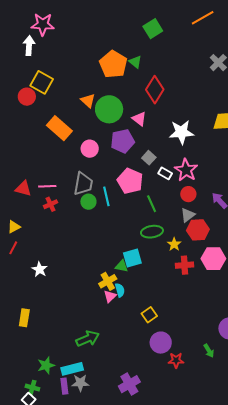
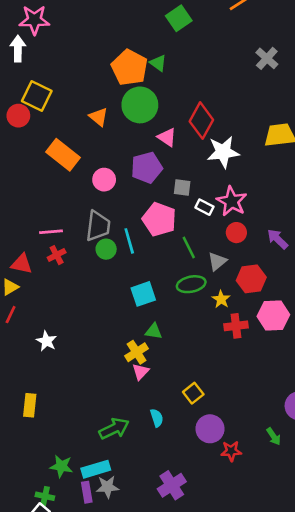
red diamond: (155, 90) -> (201, 121), moved
green circle: (109, 109) -> (140, 105), moved
gray square: (149, 158) -> (182, 188), turned -32
red triangle: (23, 189) -> (22, 264), moved
gray triangle: (188, 215) -> (217, 261), moved
cyan square: (132, 258) -> (143, 294), moved
cyan semicircle: (120, 290) -> (157, 418), moved
green star: (46, 365) -> (61, 466), turned 30

